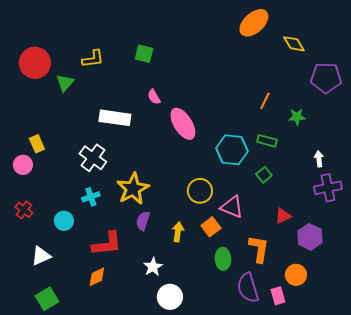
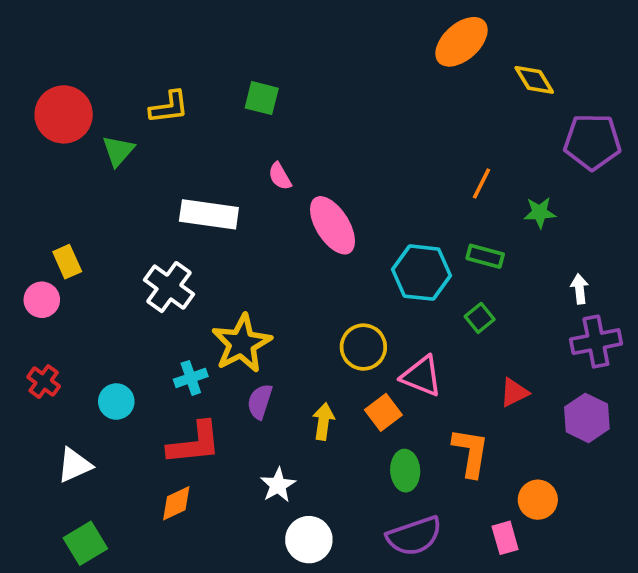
cyan cross: (91, 197) -> (191, 378), moved
purple hexagon: (310, 237) -> (587, 418), moved
purple semicircle: (248, 288) -> (414, 536), moved, turned -92

